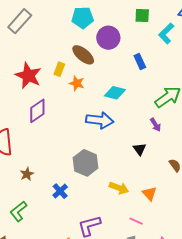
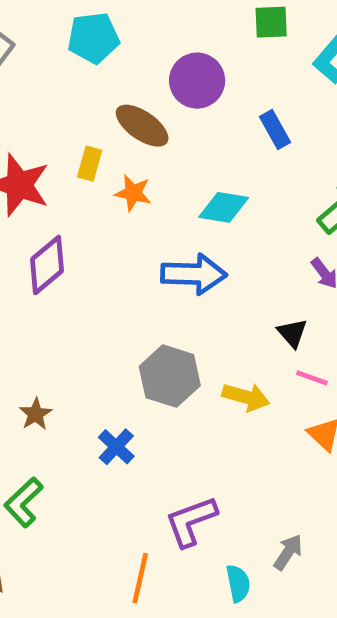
cyan pentagon: (83, 18) -> (93, 38), moved
yellow arrow: (119, 188) -> (246, 397), moved
pink line: (136, 221) -> (312, 378), moved

